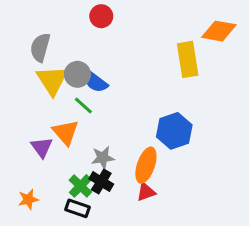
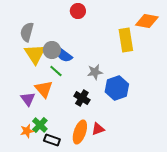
red circle: (101, 16) -> (78, 11), moved
gray star: (103, 158) -> (95, 72), moved
orange ellipse: (146, 165) -> (80, 132), moved
black cross: (101, 182) -> (82, 98), moved
green cross: (80, 186) -> (40, 125), moved
orange star: (28, 199) -> (27, 131), moved

